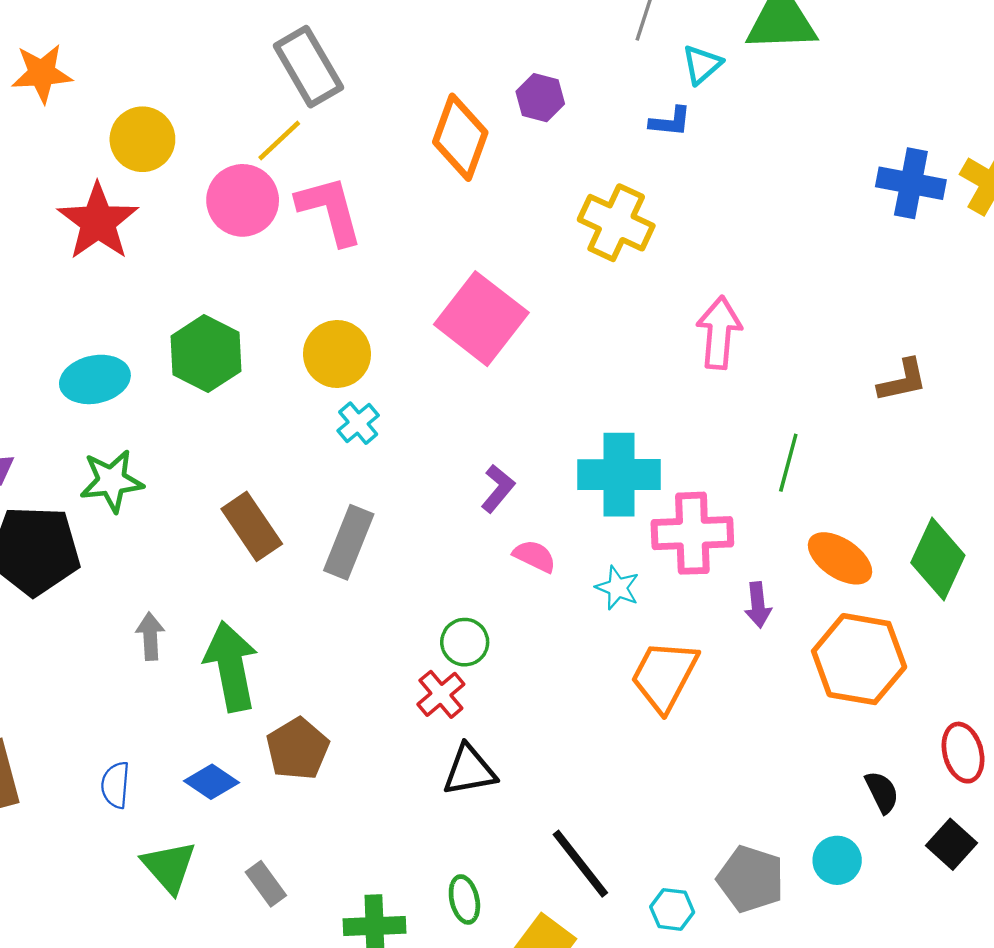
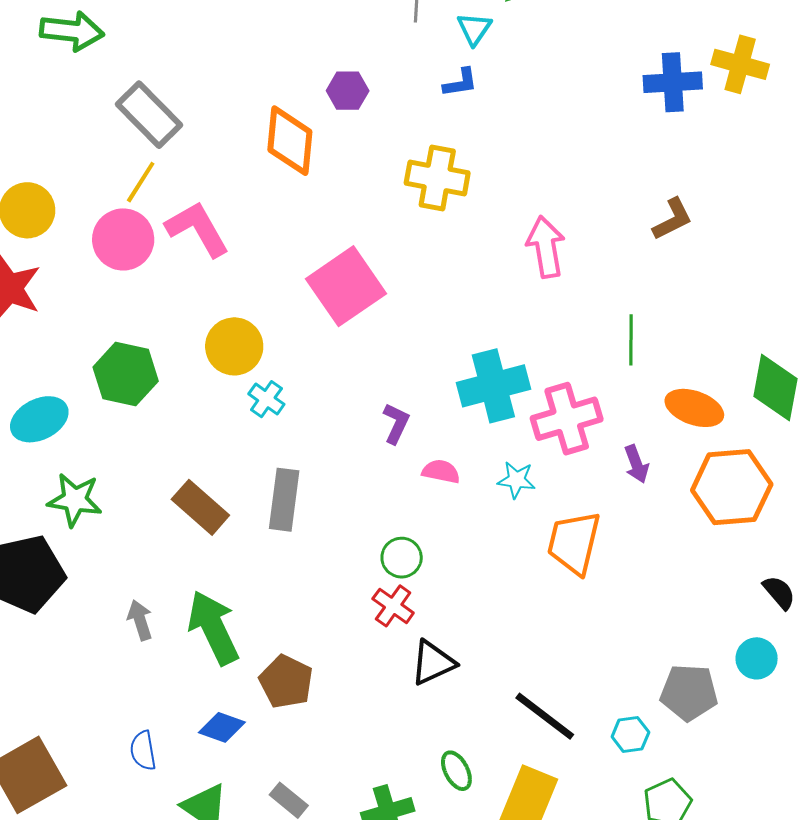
pink square: (481, 319) -> (346, 286), turned 32
brown L-shape: (902, 381) -> (672, 219), moved
green star: (112, 481) -> (75, 500), turned 30

